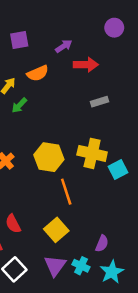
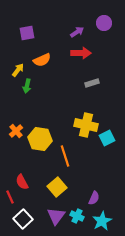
purple arrow: (64, 46) -> (77, 32), moved
green arrow: (19, 105) -> (27, 86), turned -32
yellow hexagon: (49, 157) -> (40, 139), moved

